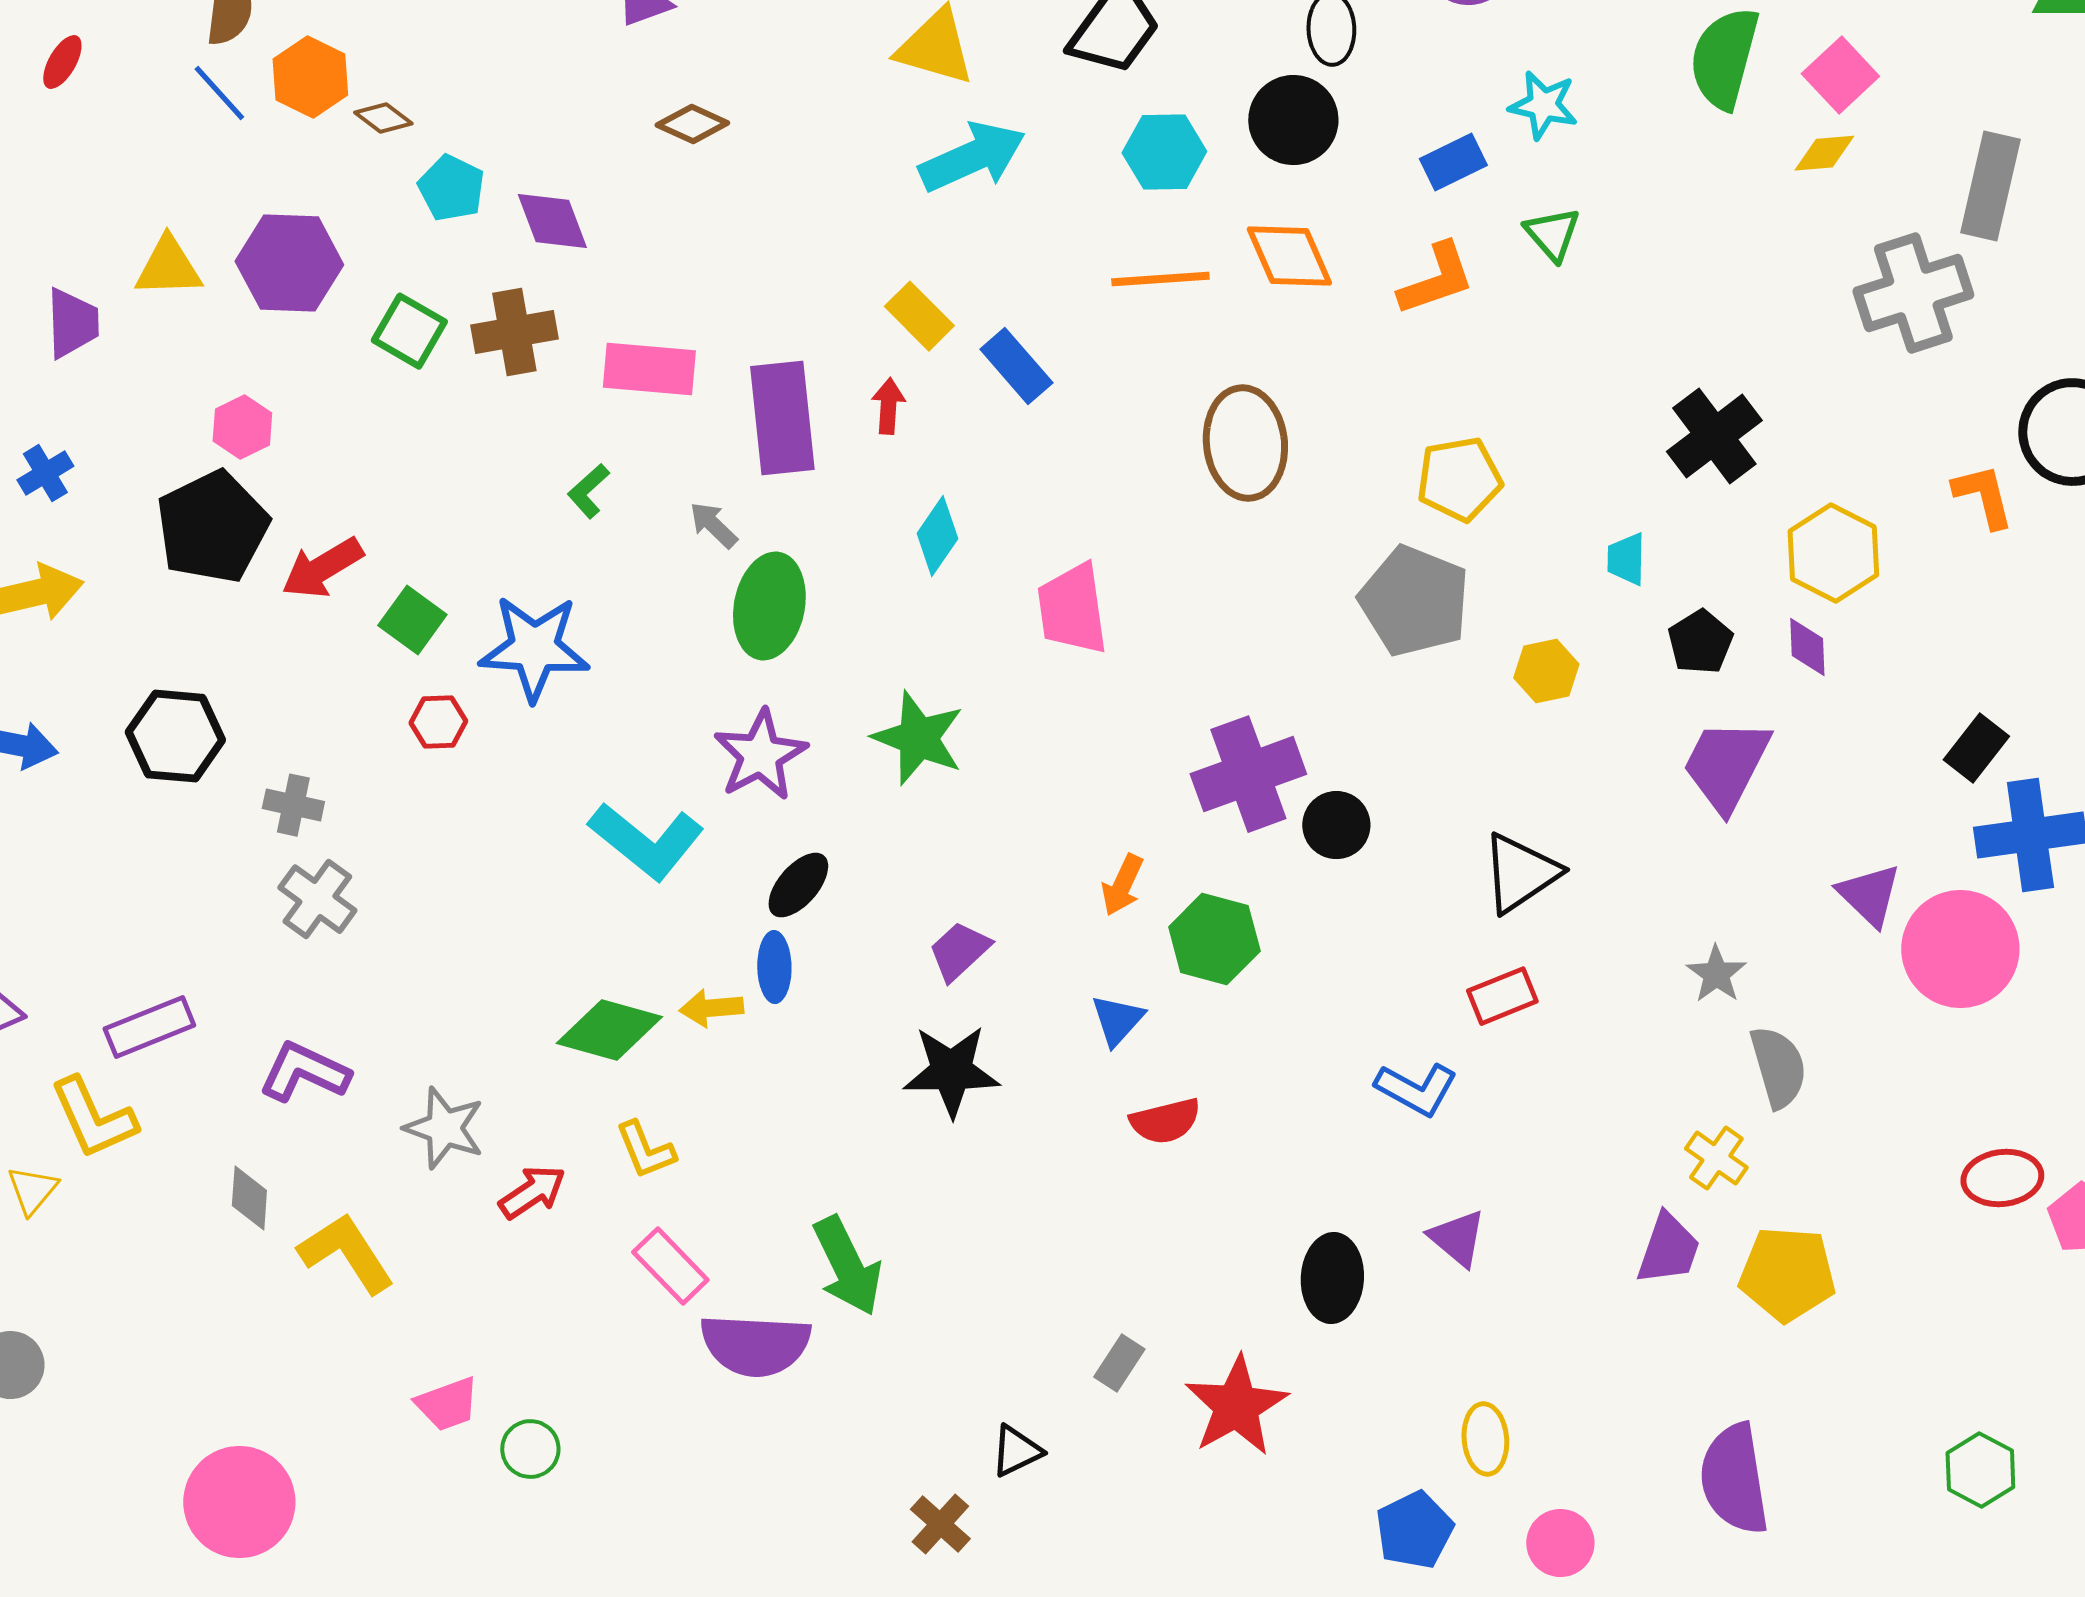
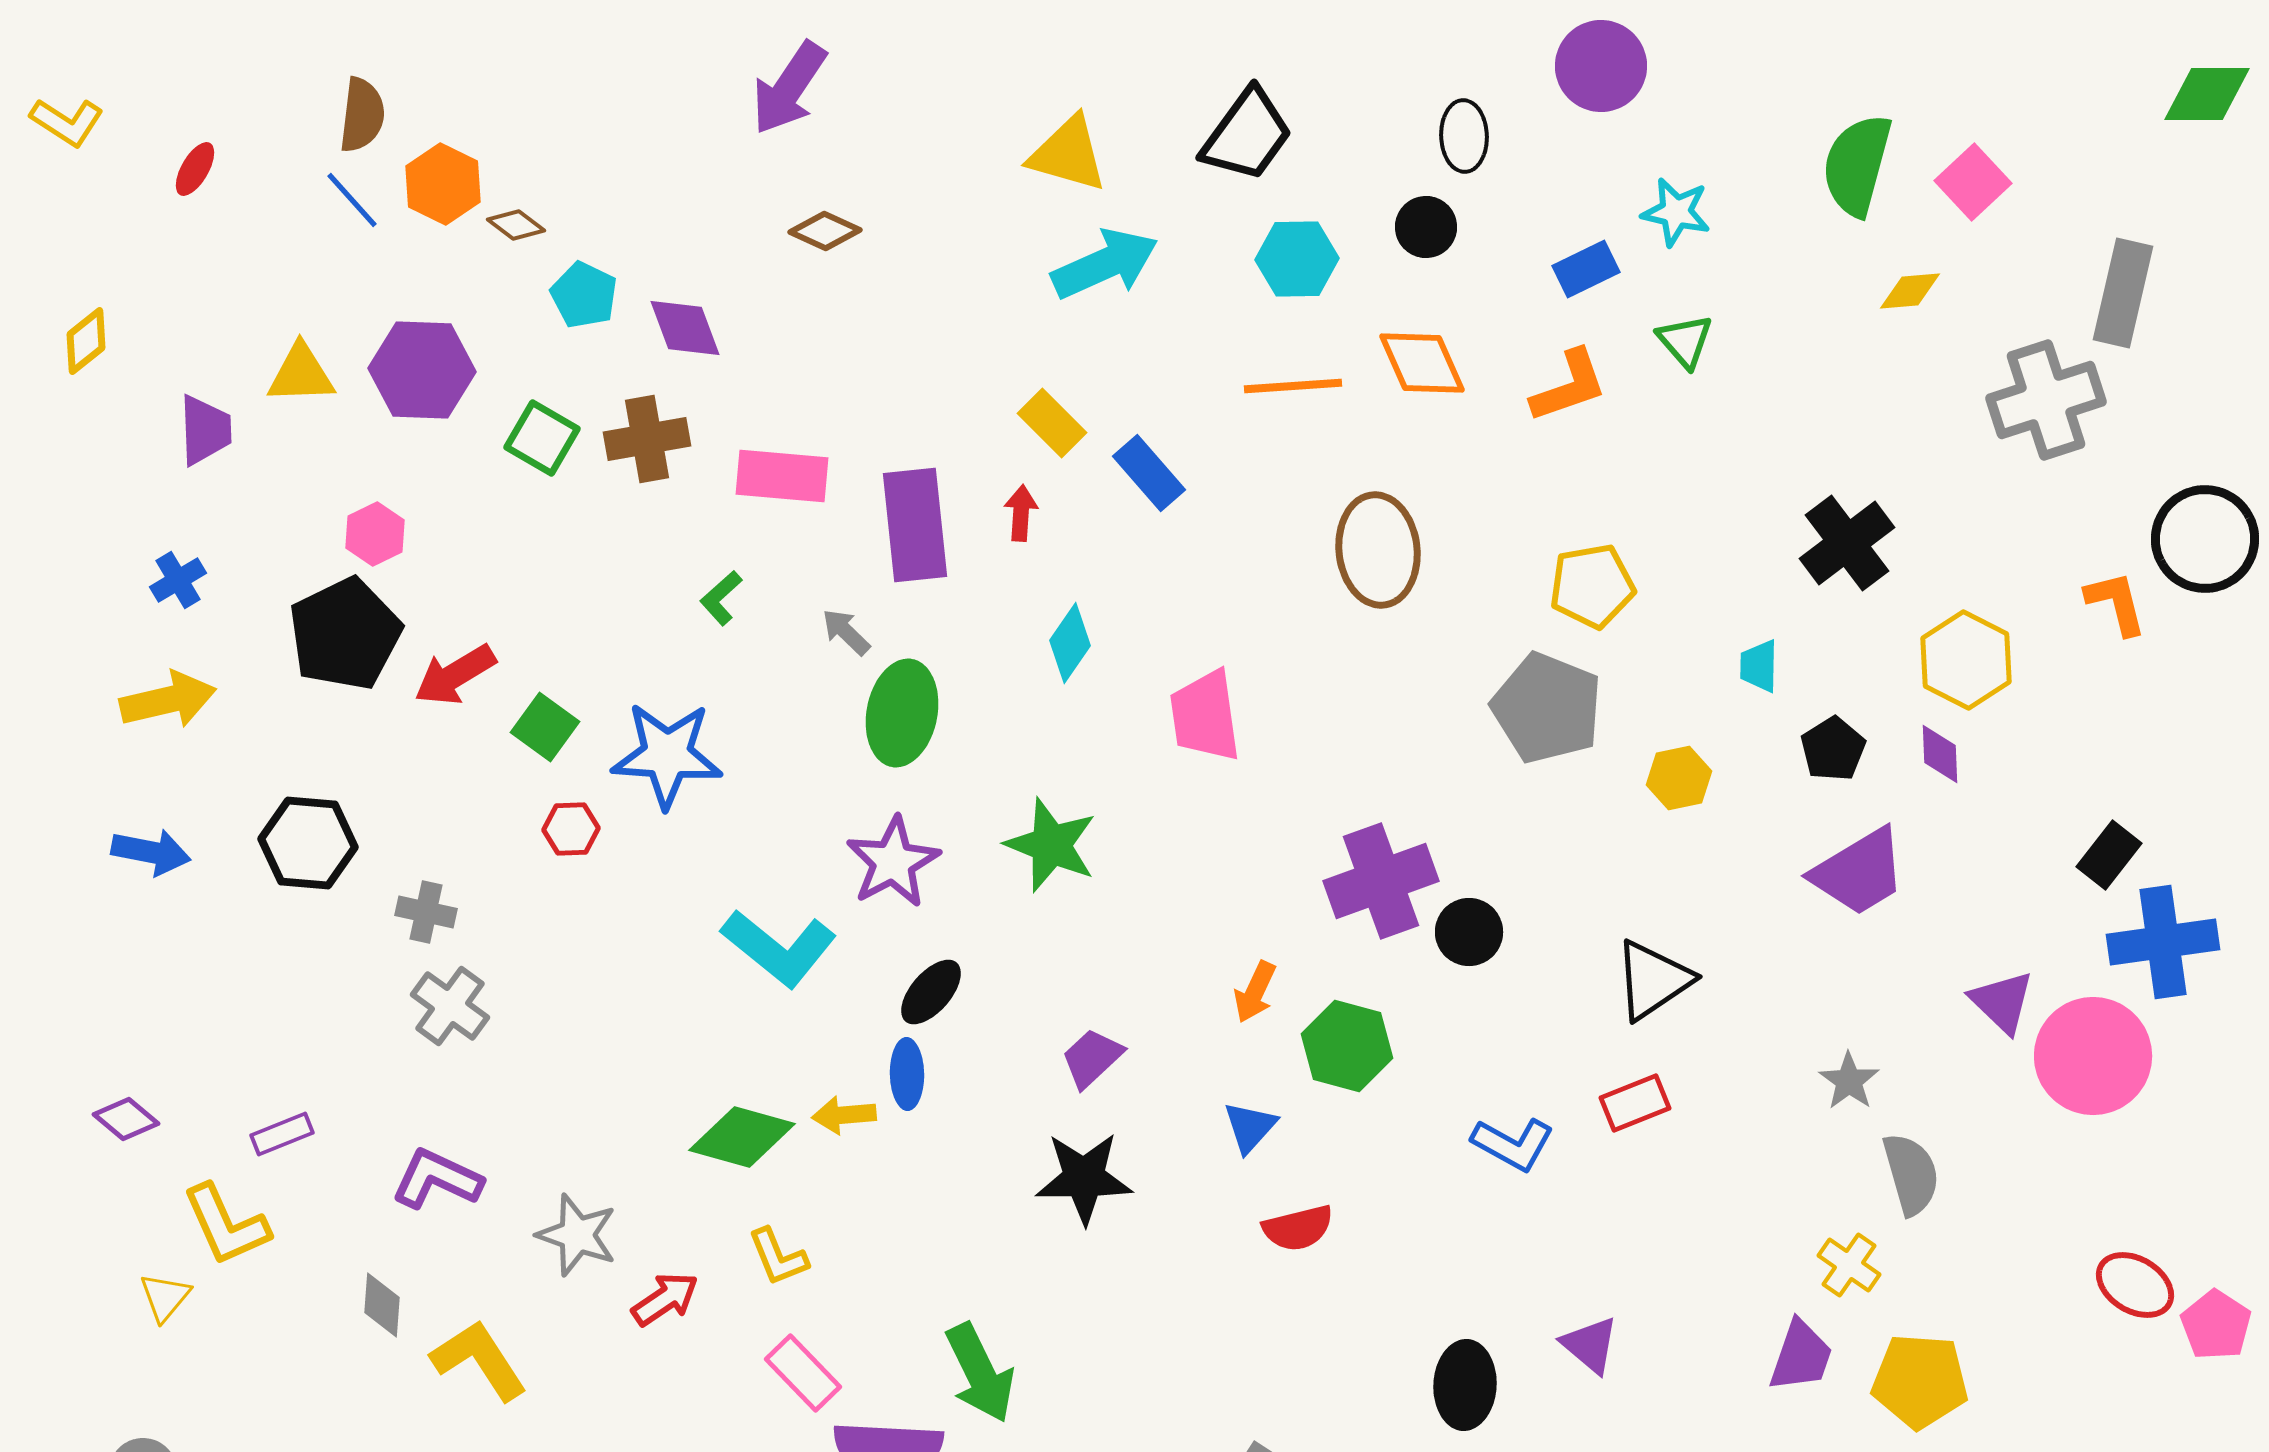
black circle: (1293, 120) -> (1426, 227), size x0.7
yellow diamond: (1824, 153) -> (1910, 291), moved
purple trapezoid: (1726, 765) -> (1859, 872), turned -148
purple rectangle: (149, 1027) -> (282, 1134), size x0.7
blue L-shape: (1416, 1089) -> (1513, 1144), moved
red ellipse: (2002, 1178) -> (2135, 1285), turned 38

